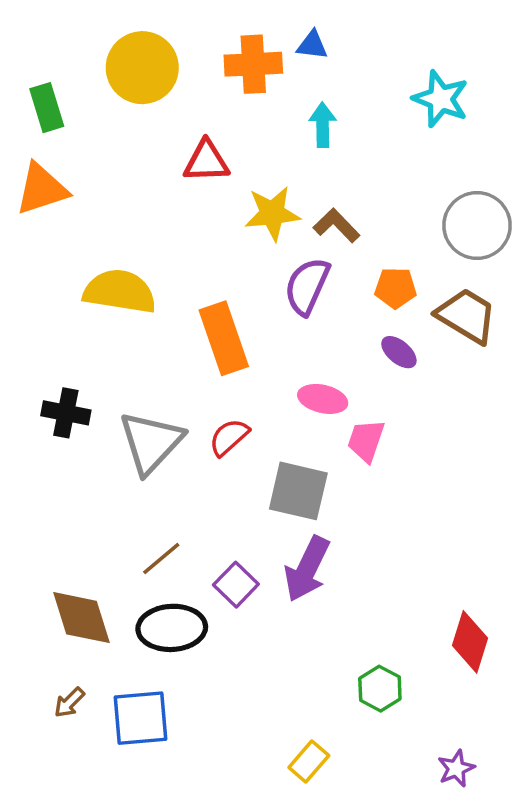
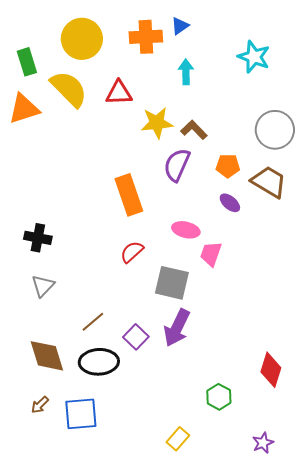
blue triangle: (312, 45) -> (180, 26), turned -42
yellow semicircle: (120, 291) -> (69, 89), moved, turned 36
gray triangle: (151, 442) -> (43, 286), moved, size x0.6

